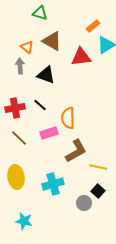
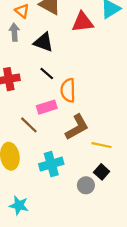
black line: (40, 105) -> (47, 74), moved
brown line: (19, 138) -> (29, 125), moved

